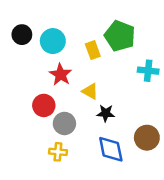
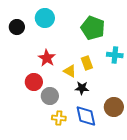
cyan circle: (53, 41) -> (45, 18), moved
yellow rectangle: (93, 50) -> (87, 63), moved
yellow cross: (58, 152) -> (59, 118), moved

